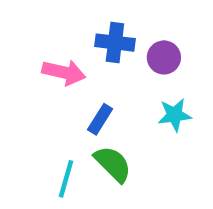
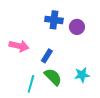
pink arrow: (64, 72) -> (19, 46), moved
cyan star: (175, 115) -> (82, 75), moved

